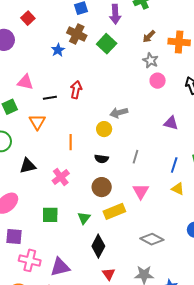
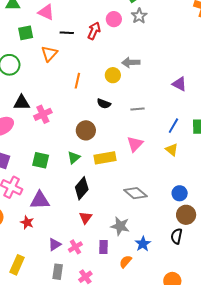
gray star: (150, 60) -> (139, 16), moved
pink circle: (158, 81) -> (114, 19), moved
gray line: (136, 157) -> (137, 109), turned 56
black triangle: (28, 166) -> (22, 103), moved
pink cross: (61, 177) -> (43, 114), moved
brown circle: (102, 187) -> (86, 130), moved
green square: (50, 215) -> (41, 160), moved

